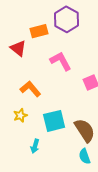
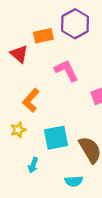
orange L-shape: (30, 89) -> (31, 100), turned -100
cyan semicircle: (85, 156) -> (74, 181), moved, turned -77

